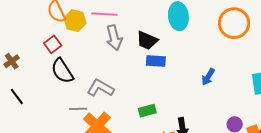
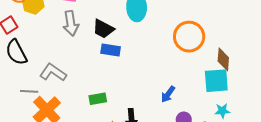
orange circle: (234, 23) -> (189, 37), moved
blue arrow: (208, 77) -> (168, 94), moved

